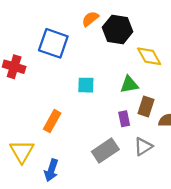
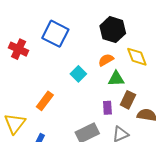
orange semicircle: (90, 19) -> (106, 60), moved
cyan square: (86, 85) -> (78, 74), turned 35

